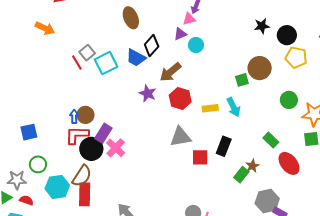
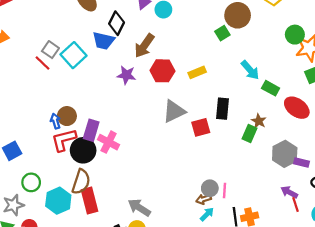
green circle: (289, 100) -> (295, 35), moved
cyan arrow: (234, 107) -> (250, 70), moved

